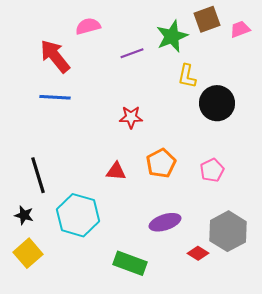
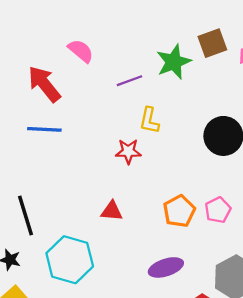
pink semicircle: (88, 26) -> (81, 51), turned 55
yellow L-shape: (187, 76) -> (149, 120), moved
orange pentagon: (161, 163) -> (179, 211), moved

